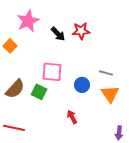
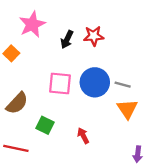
black arrow: (58, 34) -> (67, 39), turned 70
blue circle: (82, 85) -> (95, 82), moved, size x1.6
green square: (39, 92) -> (45, 125), moved

